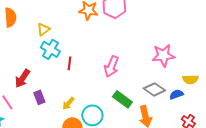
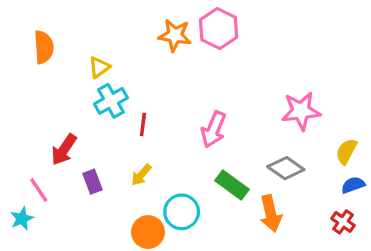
cyan cross: (50, 49) -> (111, 101), turned 30
yellow semicircle: (190, 79) -> (346, 151), turned 119
blue semicircle: (176, 94) -> (353, 185), moved
yellow arrow: (68, 103) -> (141, 175), moved

